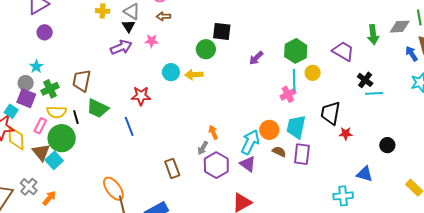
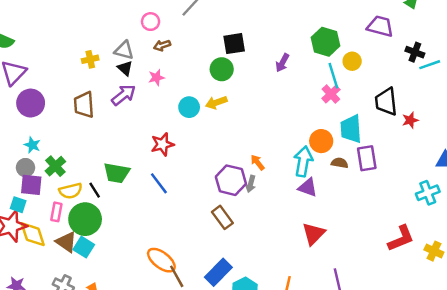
purple circle: (45, 32) -> (31, 103), size x1.5
brown trapezoid: (82, 81) -> (84, 105), moved
purple hexagon: (216, 165) -> (231, 180), moved

